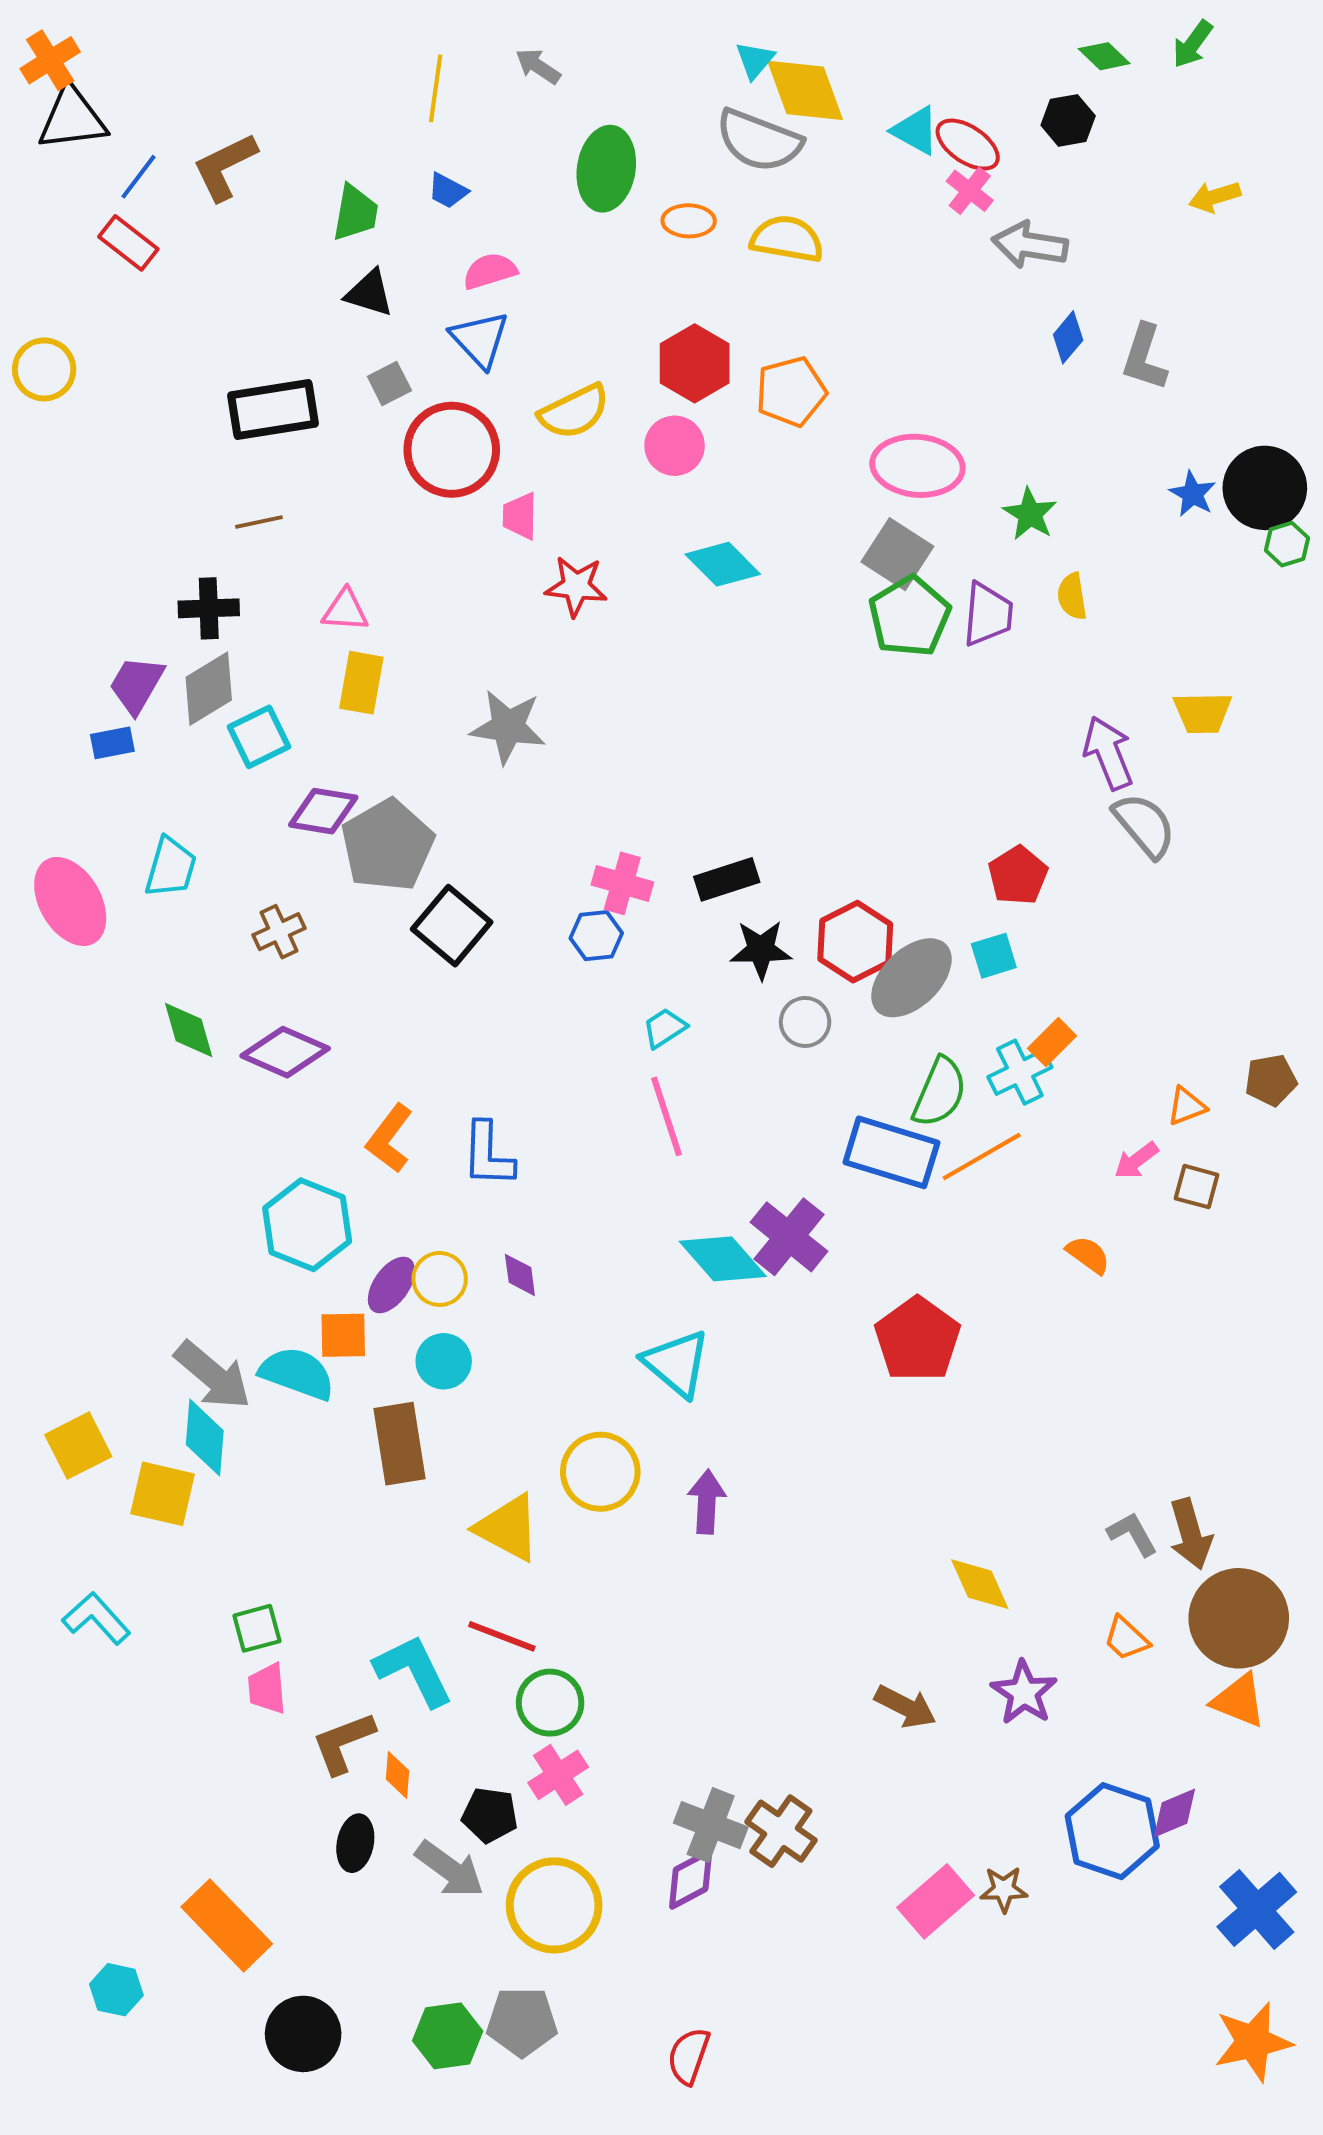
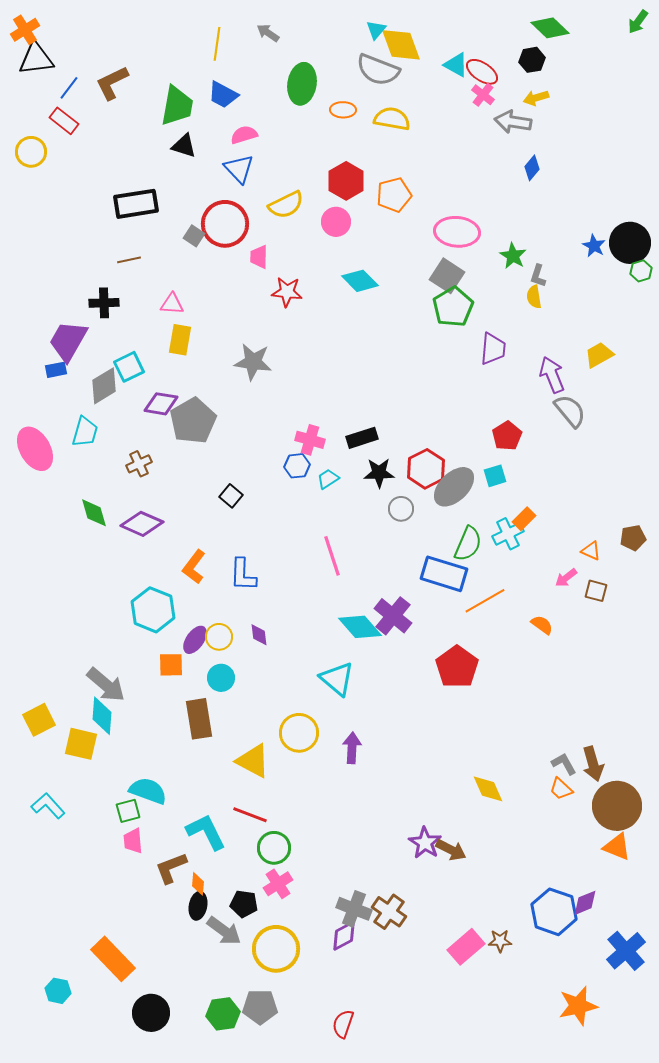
green arrow: (1193, 44) -> (638, 22), moved
green diamond: (1104, 56) -> (550, 28), size x1.5
blue trapezoid: (448, 191) -> (223, 95), size x1.5
yellow arrow: (1215, 197) -> (536, 98), moved
green trapezoid: (355, 213) -> (177, 106), size x1.4
gray L-shape: (1144, 357) -> (538, 276), moved, size x0.7
yellow circle: (44, 369) -> (31, 152), moved
gray square: (389, 383) -> (194, 236), moved, turned -30
purple trapezoid: (988, 614) -> (493, 349), moved
purple trapezoid: (136, 685) -> (68, 341), size x1.4
gray diamond: (209, 689) -> (104, 386), moved
yellow trapezoid: (1203, 713) -> (599, 355), turned 152
black square: (452, 926) -> (231, 496), moved, size x0.6
cyan trapezoid: (665, 1028) -> (328, 479), moved
orange triangle: (1187, 1106) -> (591, 551), turned 45
orange line: (982, 1156) -> (485, 601), moved
cyan semicircle: (297, 1373) -> (148, 791), moved
orange trapezoid: (1126, 1638) -> (561, 789), moved
purple star: (1024, 1693) -> (425, 843), moved
black ellipse: (355, 1843) -> (198, 906), moved
orange star: (1253, 2042) -> (578, 1006), moved

